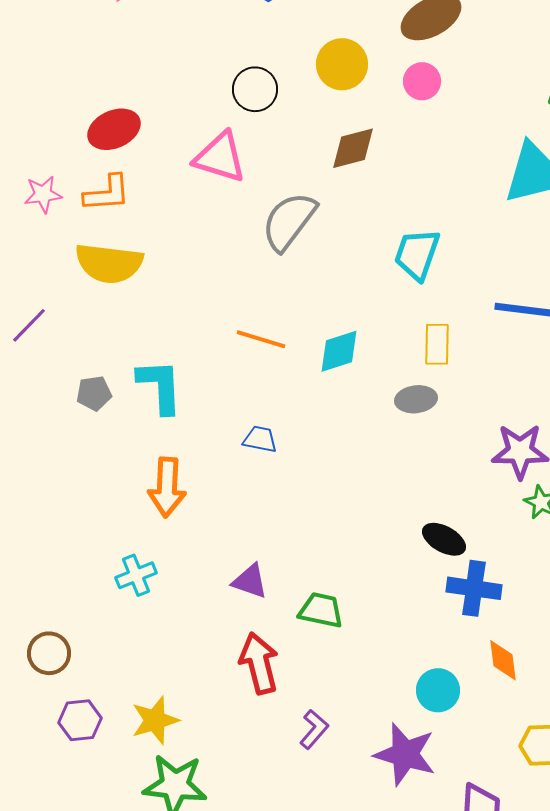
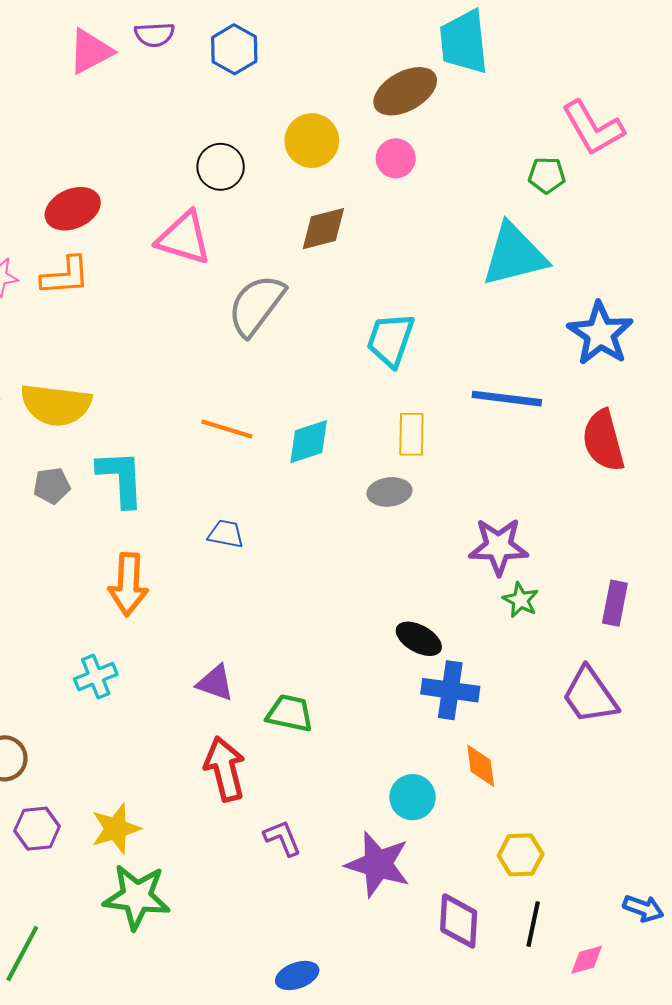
yellow semicircle: (109, 263) -> (56, 405), moved
purple L-shape: (314, 729) -> (282, 838), turned -63

